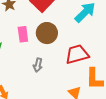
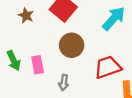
pink rectangle: (23, 34) -> (38, 65), moved

